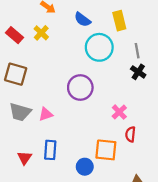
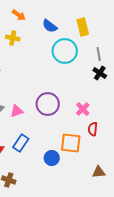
yellow cross: (41, 33) -> (13, 38), turned -32
purple circle: (80, 87) -> (48, 104), moved
blue rectangle: (50, 150) -> (21, 143), turned 30

